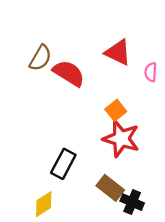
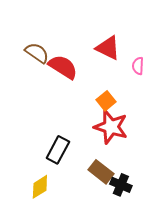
brown semicircle: (40, 58) -> (37, 53), turned -85

